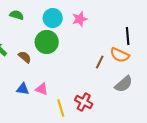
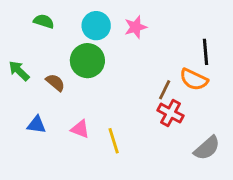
gray semicircle: (124, 84) -> (207, 148), moved
blue triangle: (23, 89) -> (36, 125), moved
red cross: (84, 102) -> (170, 113), moved
yellow line: (61, 108) -> (114, 141), moved

